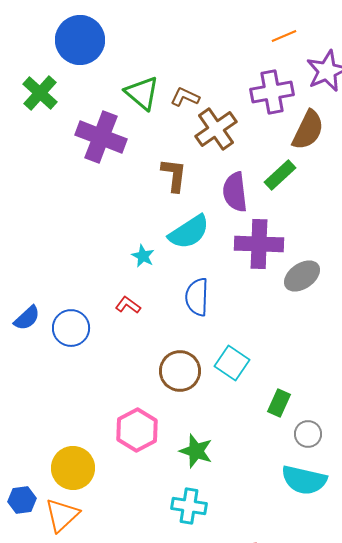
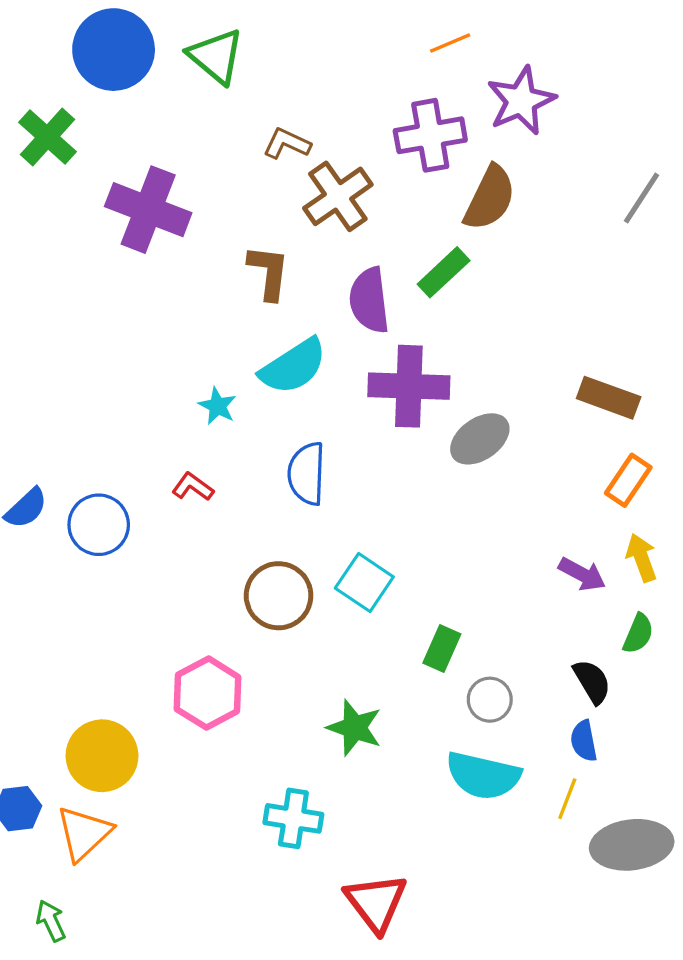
green triangle: (142, 93) -> (216, 56), moved
green star: (196, 451) -> (354, 728), moved

